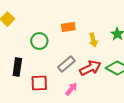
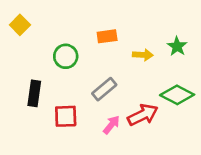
yellow arrow: (93, 40) -> (143, 55), turned -72
red arrow: (90, 68) -> (143, 115), moved

